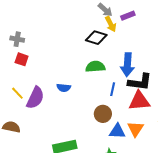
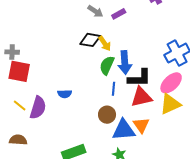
yellow arrow: (111, 24) -> (105, 43), moved
red square: (22, 59) -> (19, 71), size x1.6
green semicircle: (95, 67) -> (107, 65), moved, turned -54
blue triangle: (117, 131) -> (124, 130), size x1.4

